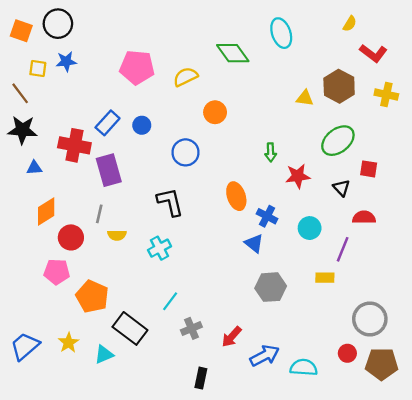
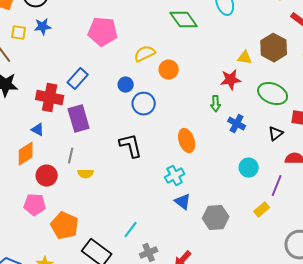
yellow semicircle: (186, 77) -> (145, 54), moved
blue circle: (142, 125) -> (126, 85), moved
green ellipse: (338, 141) -> (273, 94), turned 60
blue triangle: (34, 168) -> (38, 130), moved, turned 32
red star: (298, 176) -> (231, 80), moved
black triangle: (341, 188) -> (276, 134), turned 35
blue cross: (267, 216) -> (237, 124), moved
blue triangle: (254, 243) -> (183, 202), moved
cyan cross: (160, 248) -> (175, 176), moved
yellow rectangle: (325, 278) -> (262, 210), turned -42

